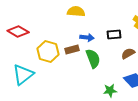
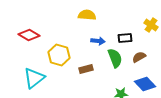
brown rectangle: (72, 50) -> (86, 69), moved
green semicircle: (93, 58) -> (115, 58), moved

